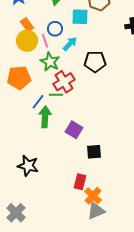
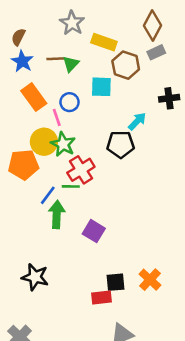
orange rectangle: (27, 25) -> (34, 97), size x1.5
yellow circle: (27, 41) -> (44, 142), moved
cyan arrow: (70, 44) -> (137, 121), moved
black square: (94, 152) -> (115, 282), moved
red rectangle: (80, 182) -> (101, 297), turned 70
orange cross: (93, 196) -> (150, 280), moved

